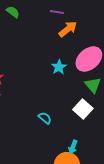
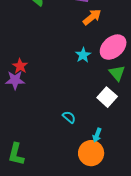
cyan semicircle: (45, 118) -> (69, 117), moved

